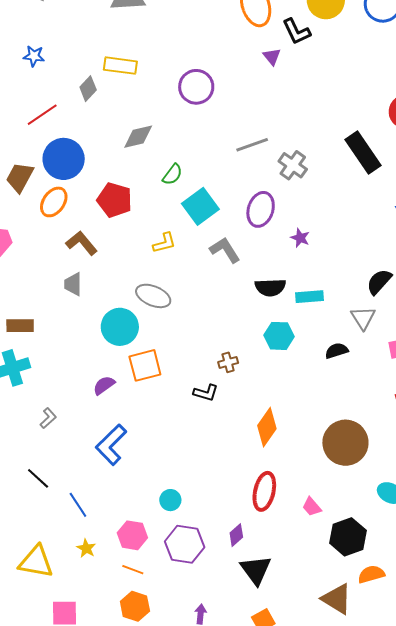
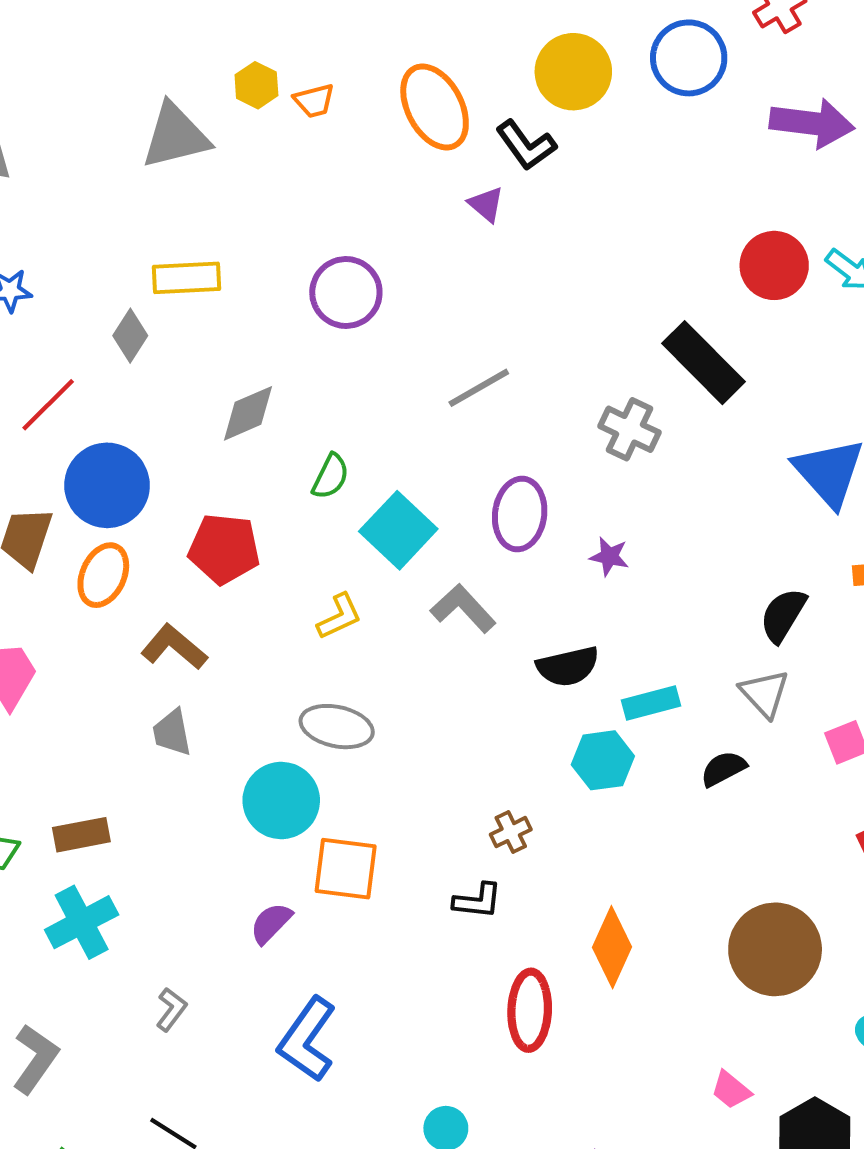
gray cross: (293, 165) -> (629, 429), moved
cyan rectangle: (309, 297) -> (651, 703), moved
orange square: (145, 365) -> (346, 869), turned 32
red ellipse: (264, 491) -> (530, 1010), moved

